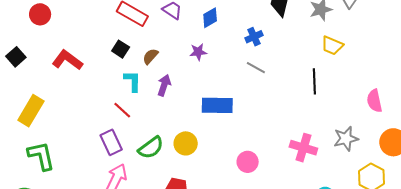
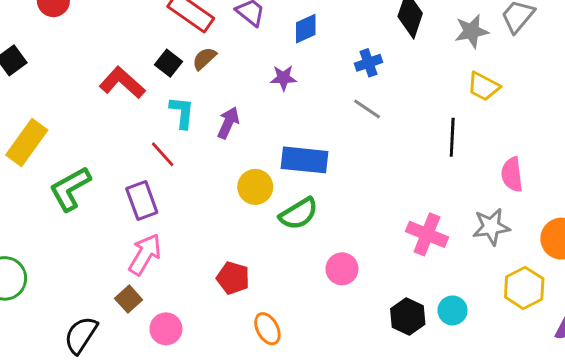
brown semicircle: (150, 56) -> (204, 59), moved
red L-shape: (67, 60) -> (122, 83), moved
pink semicircle: (374, 101) -> (512, 174), moved
yellow circle: (186, 143) -> (255, 187), moved
green semicircle: (151, 148) -> (299, 214), moved
green L-shape: (41, 156) -> (70, 189), moved, turned -112
pink circle: (248, 162) -> (342, 269), moved

